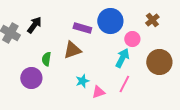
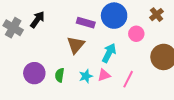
brown triangle: (72, 50) -> (76, 45), turned -30
cyan arrow: (122, 58) -> (109, 53), moved
green semicircle: (46, 59) -> (60, 75), moved
pink triangle: (98, 92) -> (104, 75), moved

